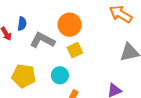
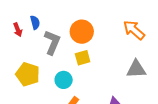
blue semicircle: (22, 24) -> (35, 22), turned -32
gray L-shape: (42, 40) -> (52, 42), turned 75

